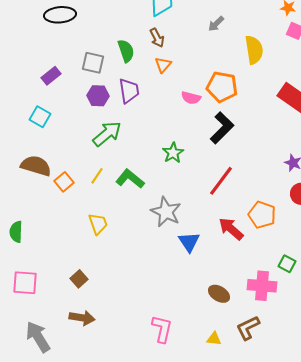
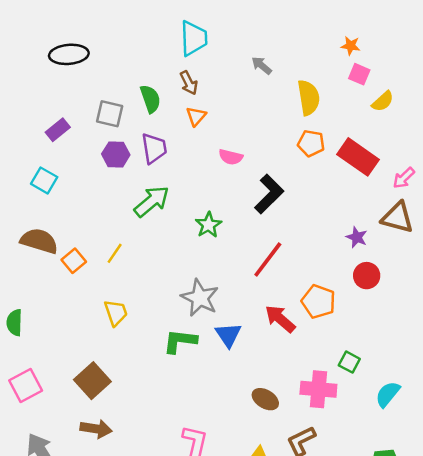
gray arrow: (216, 24) -> (262, 65), turned 84
orange pentagon: (222, 87) -> (311, 143), moved, size x0.7
green arrow: (107, 134) -> (152, 201), moved
green L-shape: (130, 179) -> (180, 341), moved, turned -32
brown square: (79, 279) -> (92, 381), size x1.6
pink square: (25, 283) -> (26, 386), turned -32

